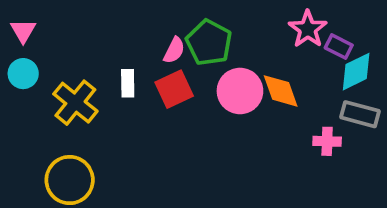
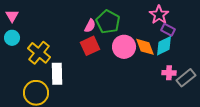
purple rectangle: (339, 46) -> (168, 30), moved
cyan diamond: (356, 72) -> (164, 46), moved
white rectangle: (128, 83) -> (57, 74), moved, size x1.5
gray rectangle: (360, 114) -> (186, 78), moved, turned -54

